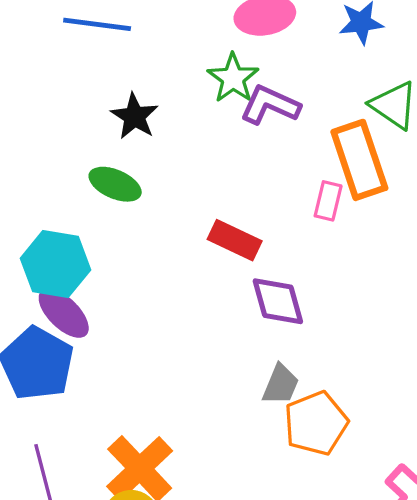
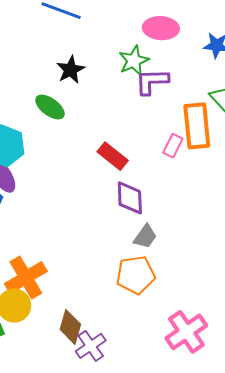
purple L-shape: (270, 105) -> (152, 81), turned -39
gray trapezoid: (281, 385) -> (145, 237), moved

